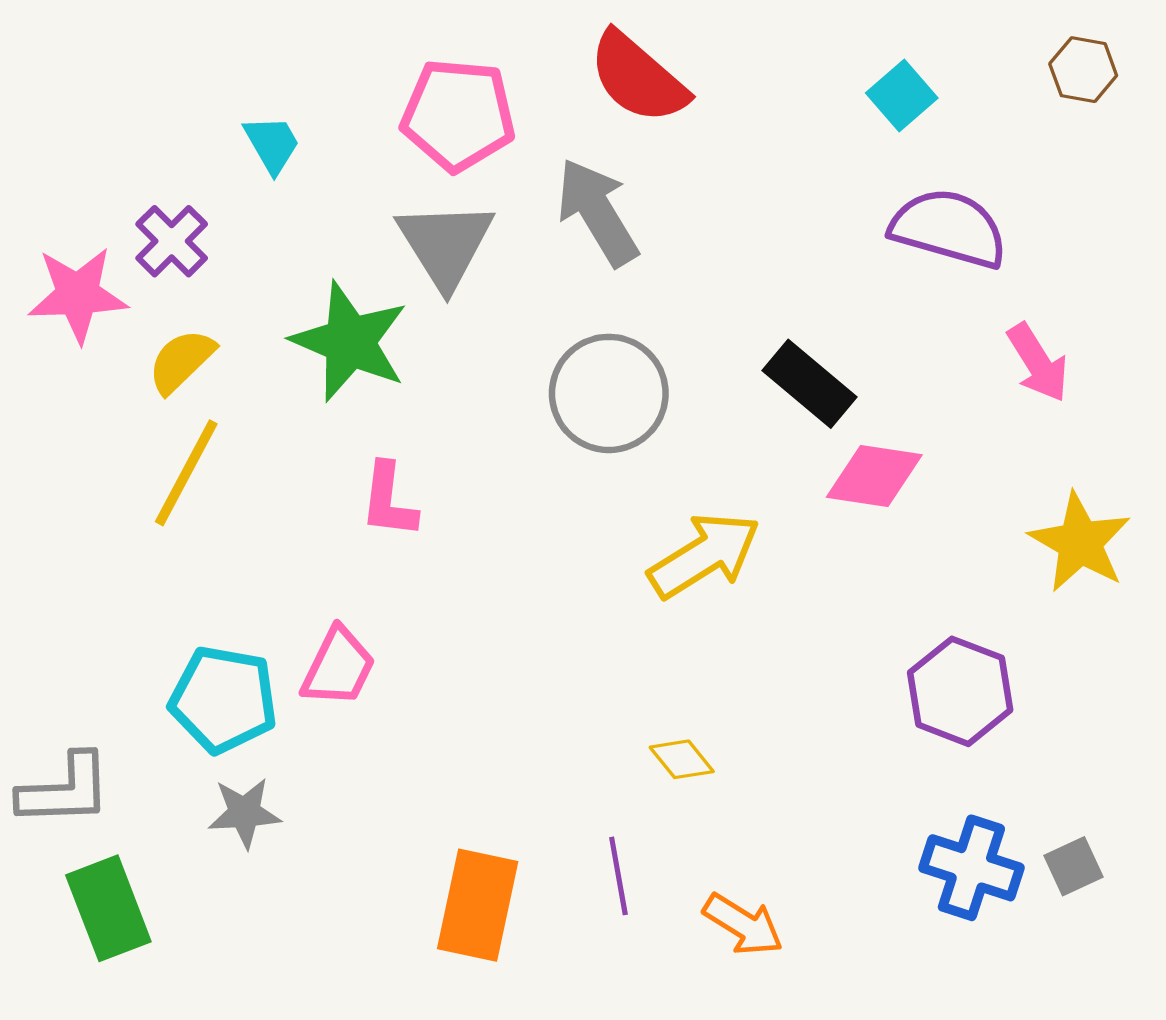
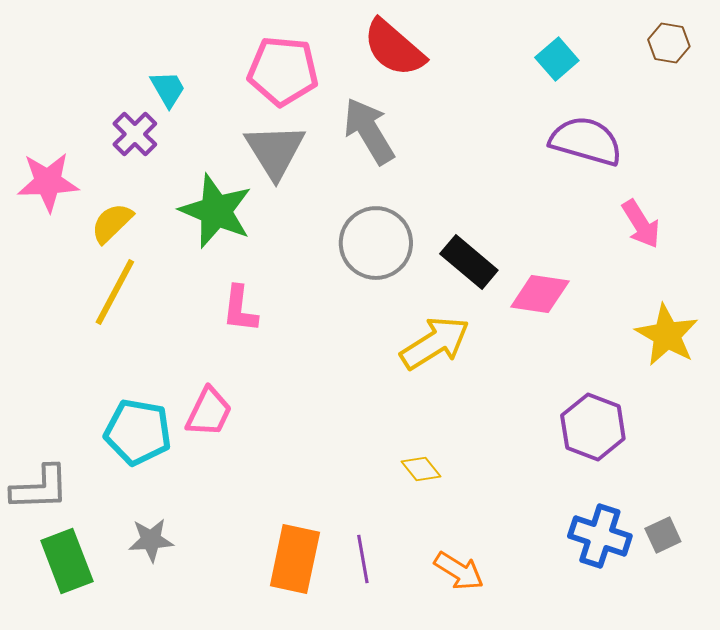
purple cross: (172, 241) -> (135, 134), moved
black rectangle: (810, 384) -> (469, 262), moved
gray star: (244, 813) -> (151, 540), moved
purple line: (618, 876) -> (363, 559), moved

